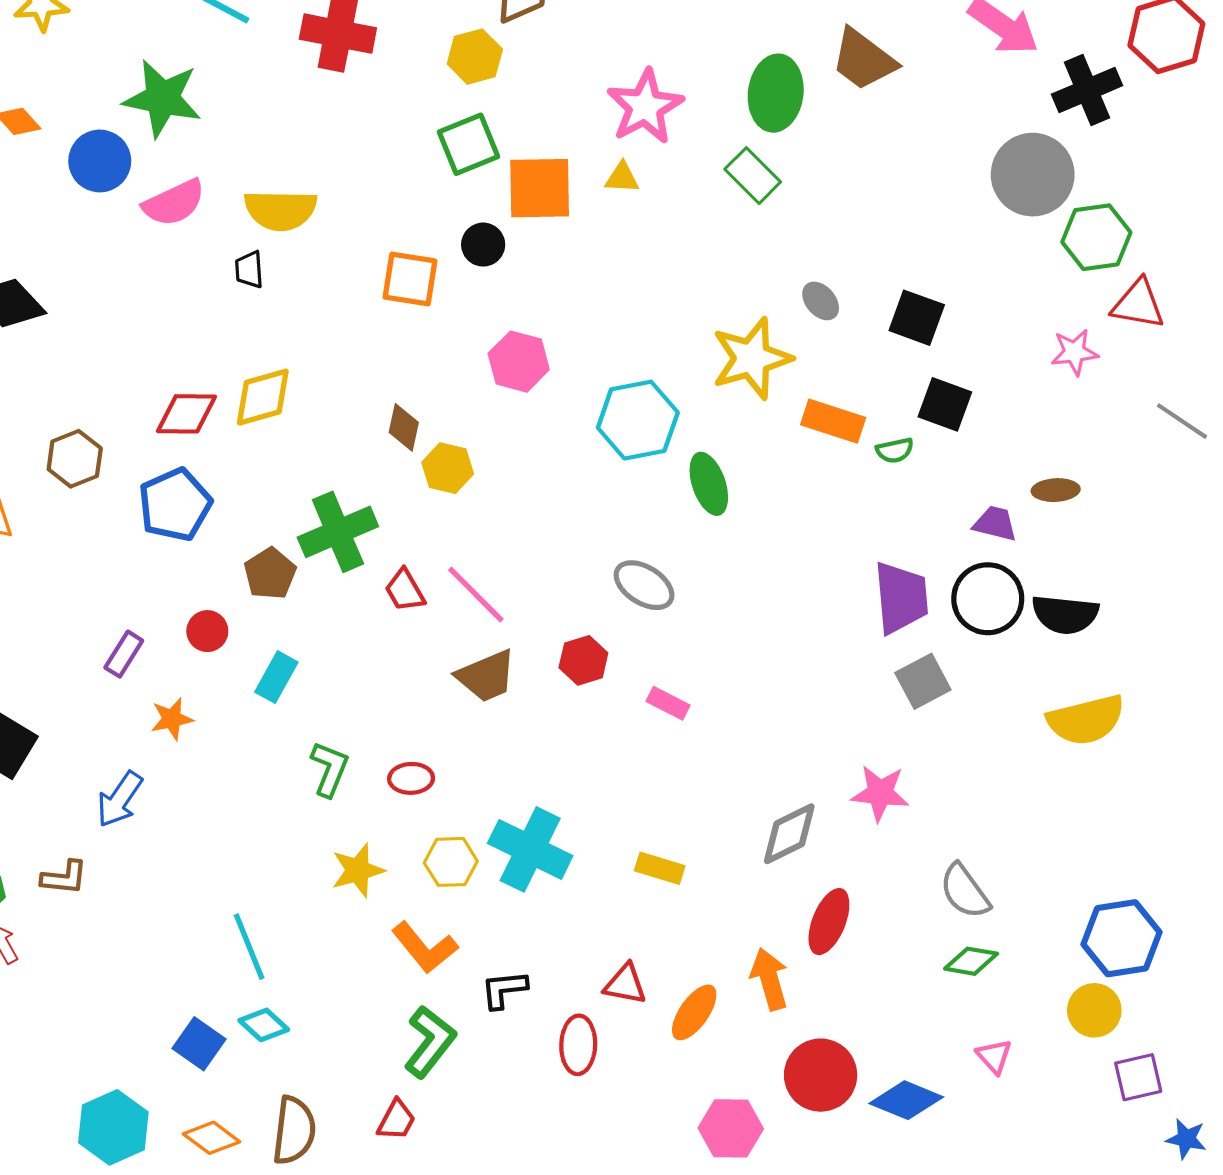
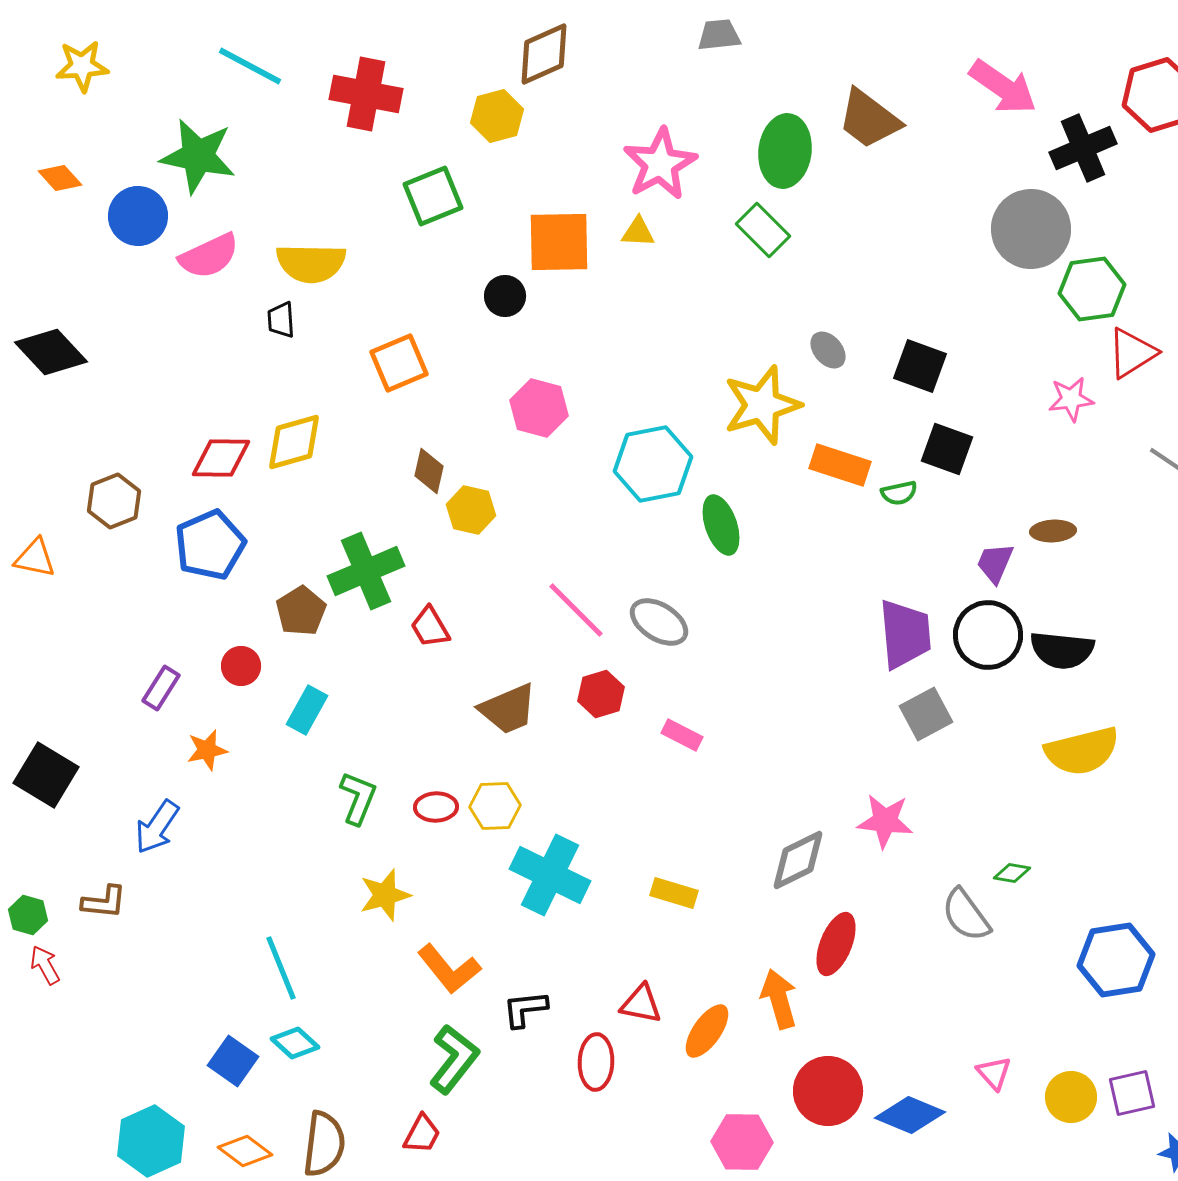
green square: (469, 144) -> (433, 196), moved
orange square: (410, 279) -> (399, 363), moved, turned -32
red triangle: (1138, 304) -> (1132, 353), turned -42
purple trapezoid: (995, 523) -> (995, 563), turned -81
pink line: (476, 595) -> (576, 610), moved
yellow hexagon: (451, 862) -> (495, 806), moved
green diamond: (971, 961) -> (1012, 873), moved, size x0.7
yellow circle: (1094, 1010) -> (1071, 1097), moved

